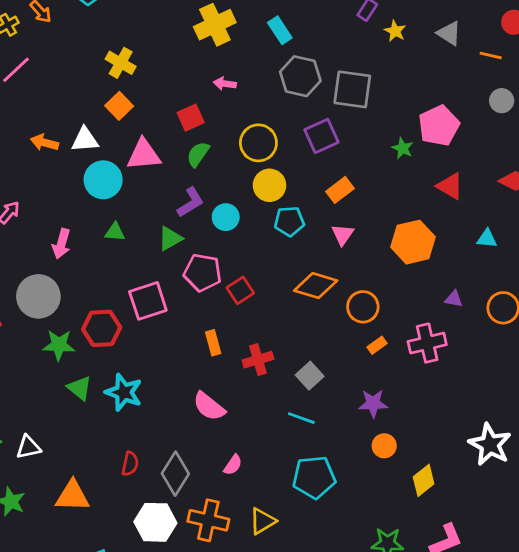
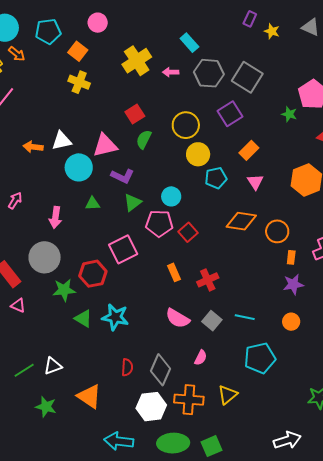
yellow cross: (215, 25) -> (137, 61), moved
pink arrow: (225, 84) -> (171, 72), moved
gray square: (352, 89) -> (247, 77), turned 32
orange square: (119, 106) -> (78, 51), moved
purple L-shape: (191, 202) -> (123, 176), moved, turned 65
cyan circle: (226, 217) -> (171, 196), moved
orange rectangle: (377, 345) -> (291, 257), turned -40
gray square: (310, 376) -> (212, 321), moved
purple star: (373, 403) -> (293, 284), moved
orange circle: (384, 446) -> (291, 322), moved
orange triangle: (72, 496) -> (89, 396), turned 40

